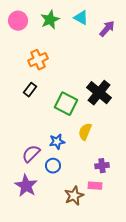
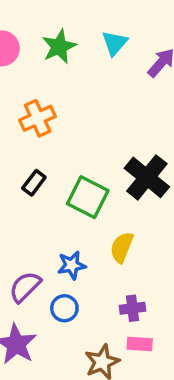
cyan triangle: (81, 18) -> (115, 43), turned 42
black rectangle: (30, 90) -> (34, 183), moved
purple cross: (102, 166) -> (133, 308), moved

